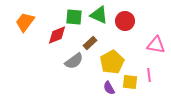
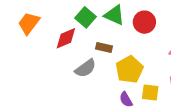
green square: (74, 17) -> (85, 17), turned 36
brown rectangle: (90, 43) -> (104, 47), turned 56

